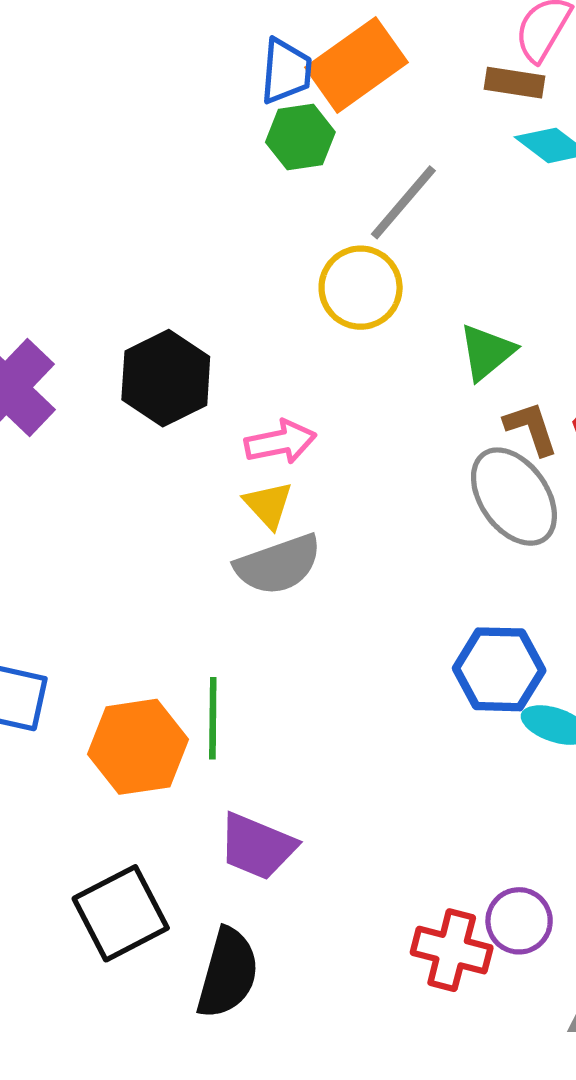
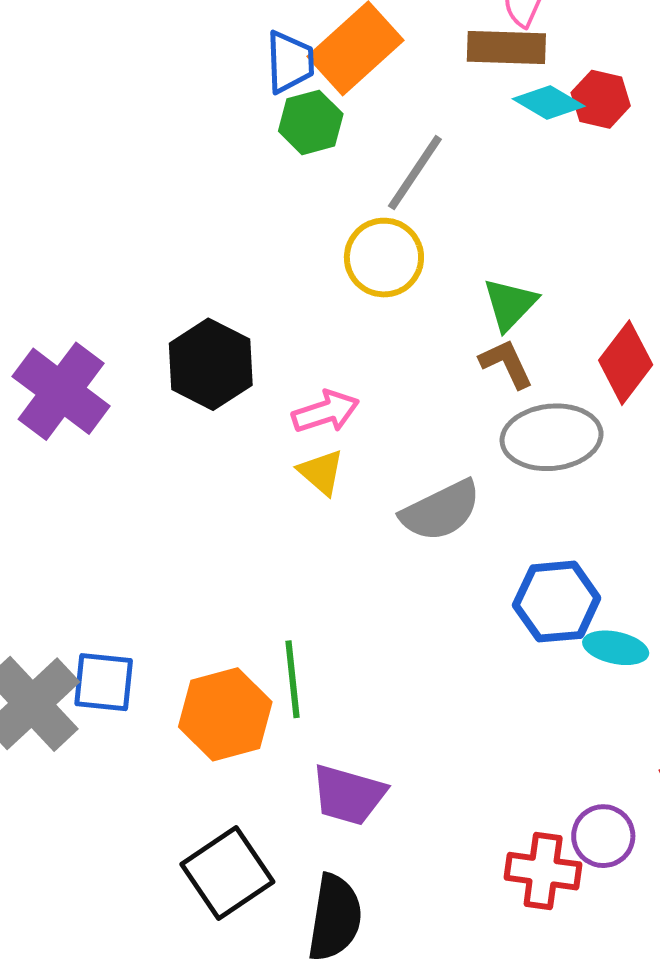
brown rectangle: (515, 83) -> (506, 48), size x1.4
brown L-shape: (531, 428) -> (506, 364), moved
gray ellipse: (514, 497) -> (552, 437), turned -54
gray semicircle: (278, 565) -> (441, 511), moved

